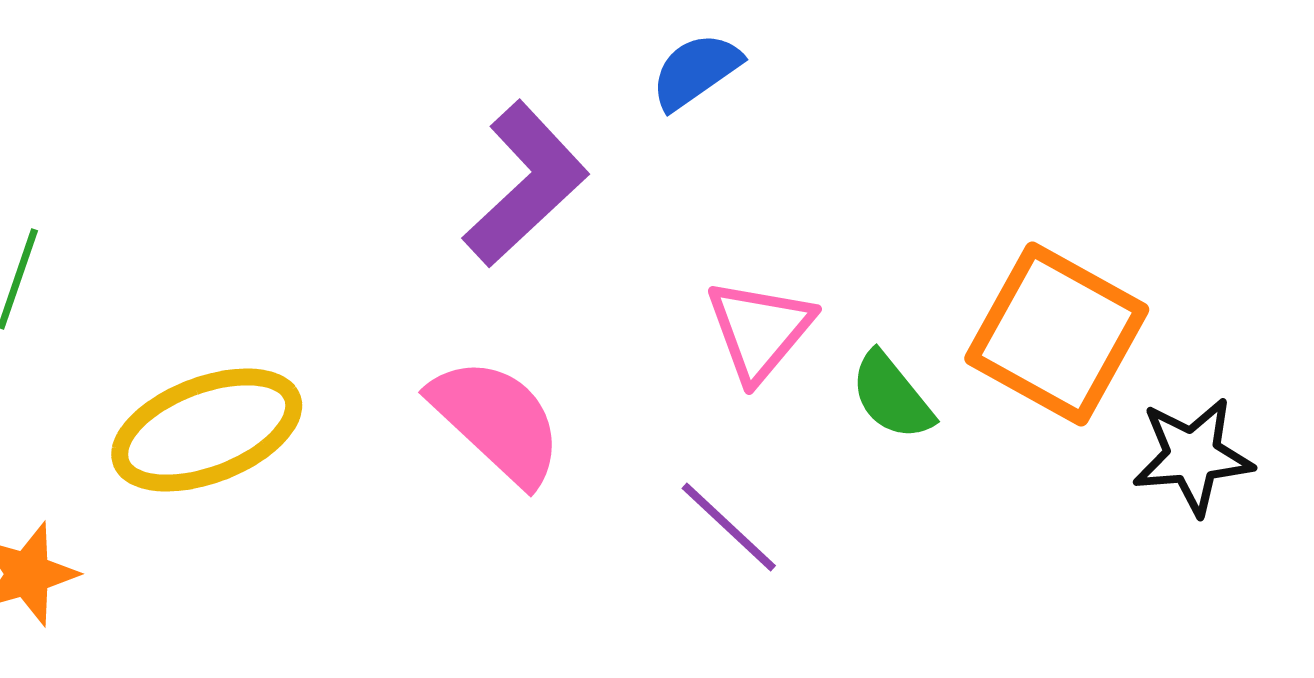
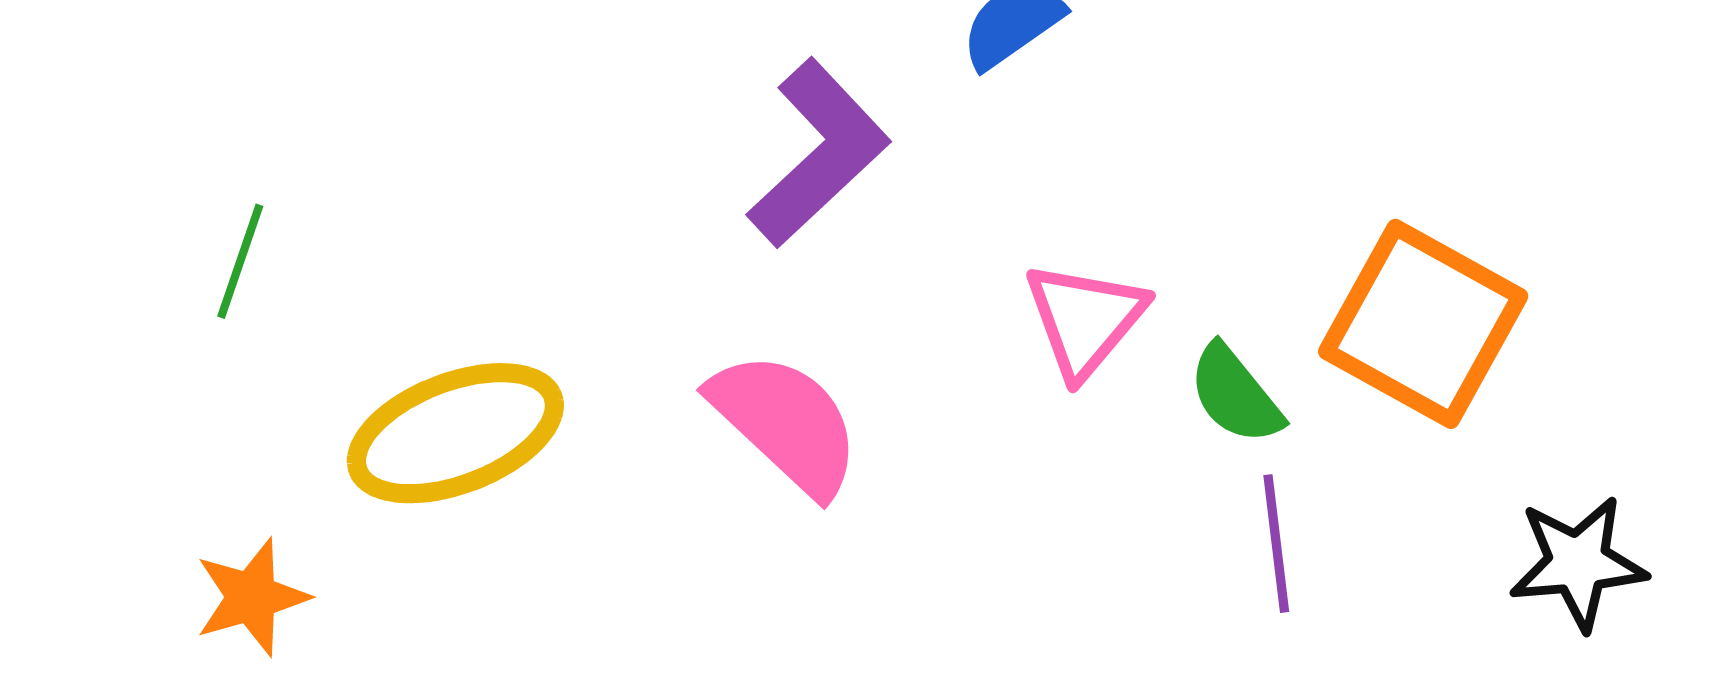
black star: (1193, 456) -> (1578, 563), moved
purple line: (729, 527) -> (1276, 544), moved, turned 40

